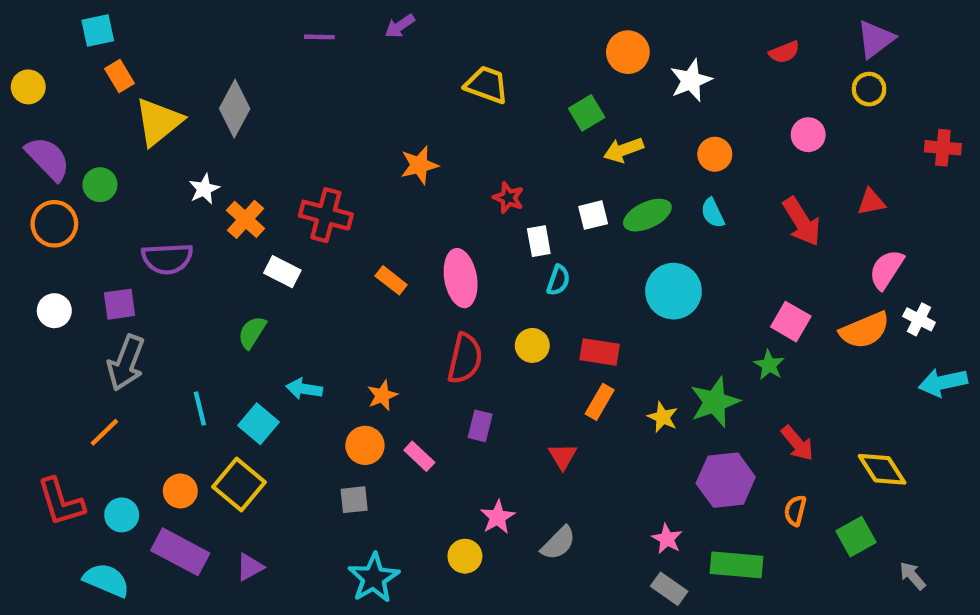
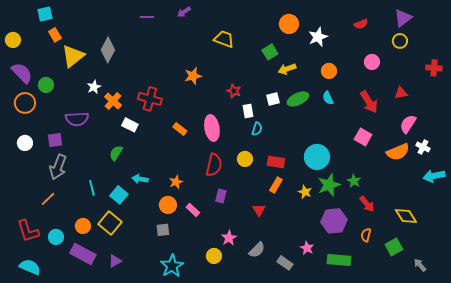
cyan circle: (673, 291) -> (317, 157), moved
pink square: (791, 322) -> (363, 137), moved
green star: (769, 365) -> (354, 181), moved
cyan semicircle: (106, 580) -> (30, 267), moved
gray rectangle: (669, 589) -> (285, 263), moved

